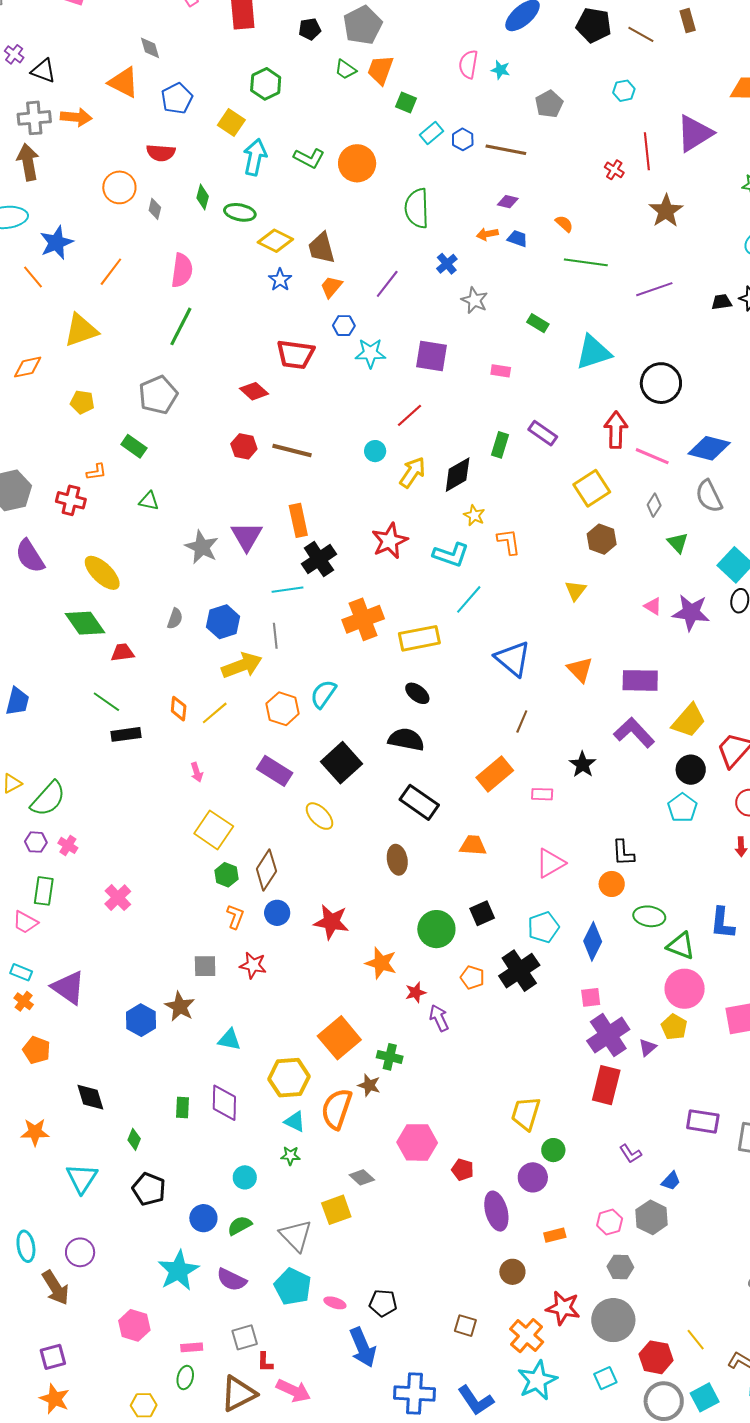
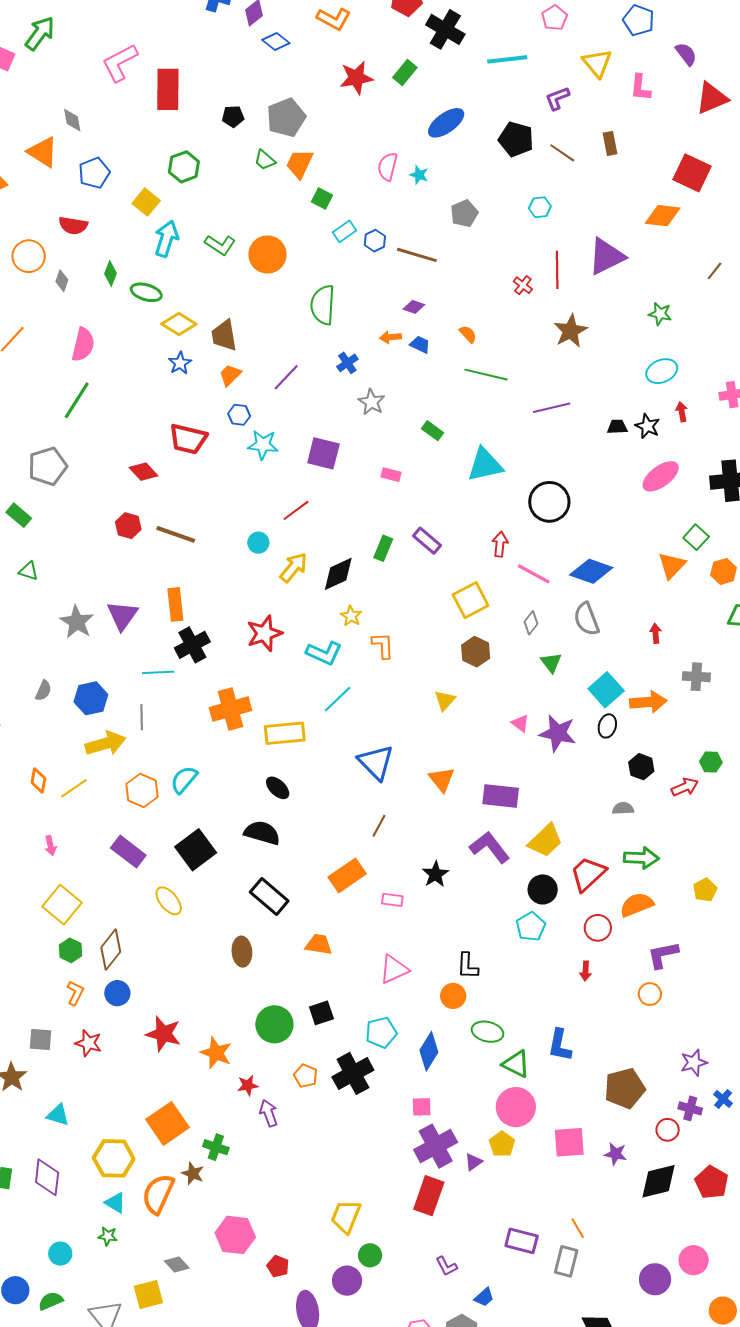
red arrow: (616, 430) -> (500, 544), size x0.7
red star: (331, 922) -> (163, 1034), moved

